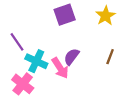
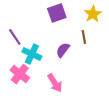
brown line: (110, 57) -> (84, 37), moved, turned -32
pink arrow: (60, 68) -> (55, 83), moved

